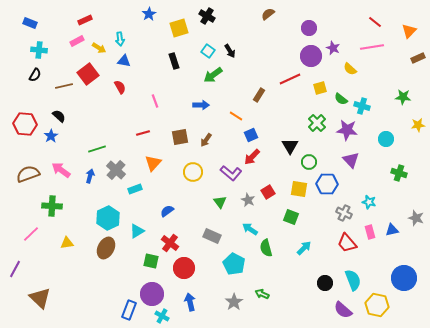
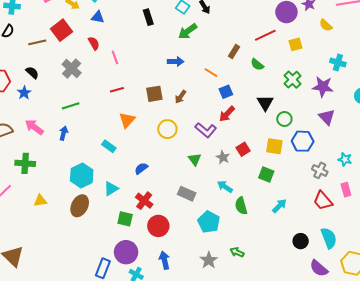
green semicircle: (341, 99) -> (257, 65), moved
pink line: (155, 101) -> (115, 57), moved
gray cross: (116, 170) -> (72, 69), moved
cyan rectangle: (135, 189) -> (109, 146), turned 56

